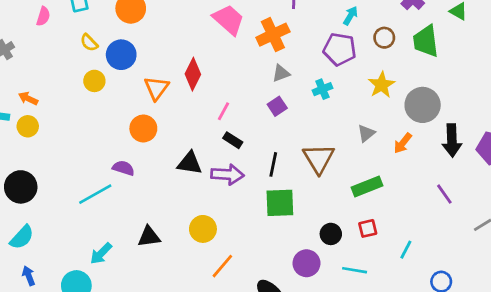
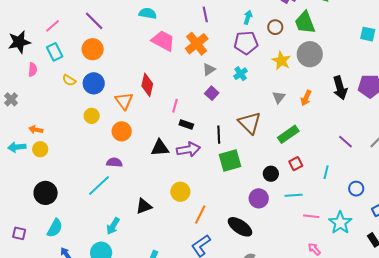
yellow circle: (94, 81) -> (92, 116), moved
gray circle: (423, 105) -> (310, 54), moved
purple line: (444, 194) -> (346, 142), moved

